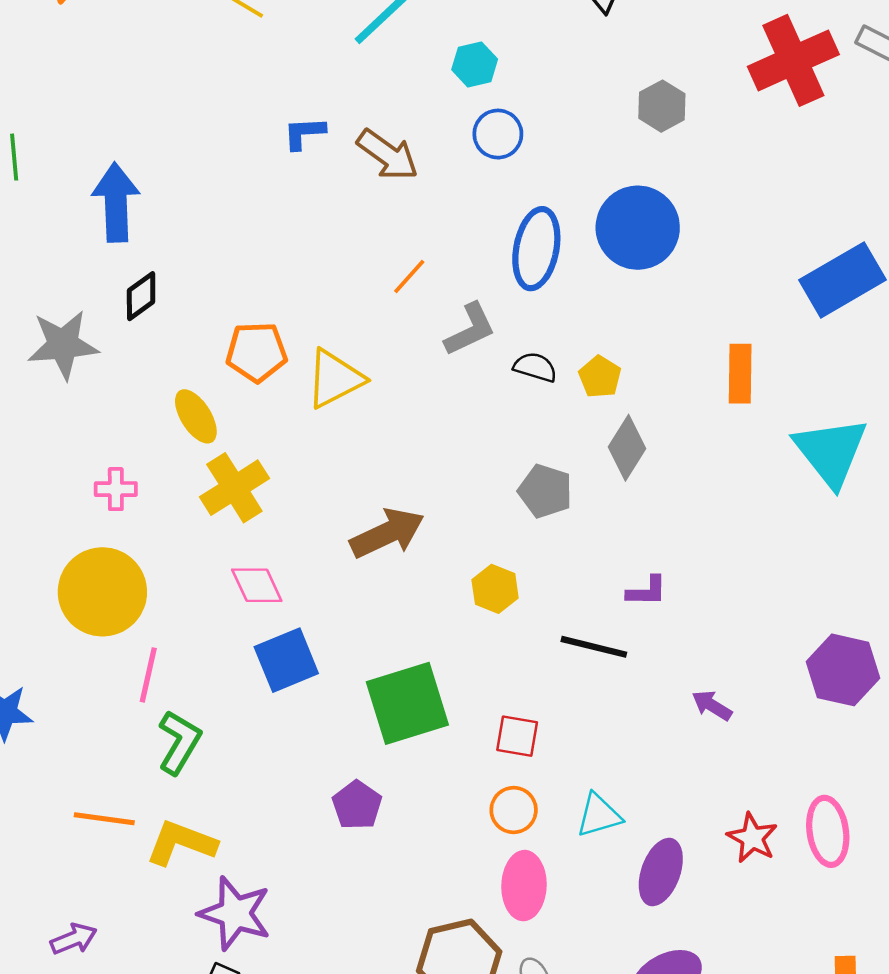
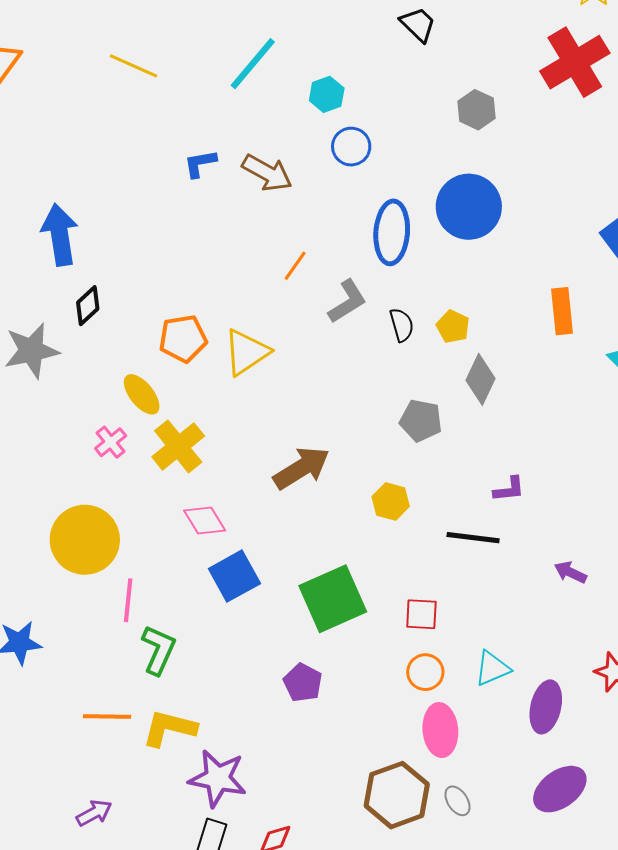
black semicircle: (535, 367) -> (402, 325), turned 64
pink cross: (116, 489) -> (111, 442), moved, turned -32

